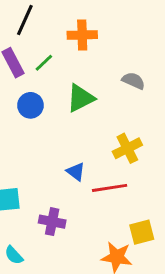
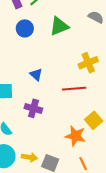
blue triangle: (76, 172) -> (36, 75), moved
yellow square: (142, 232) -> (94, 120), turned -30

